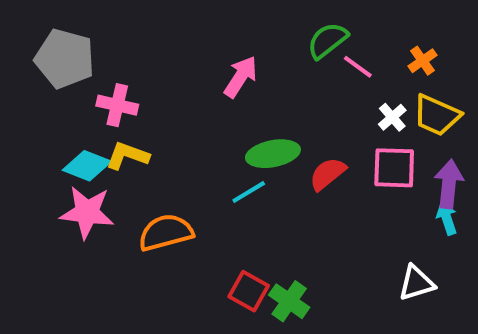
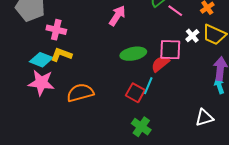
pink square: (394, 168) -> (170, 50), moved
cyan line: (249, 192) -> (148, 86), moved, turned -36
red square: (249, 291) -> (135, 93), moved

